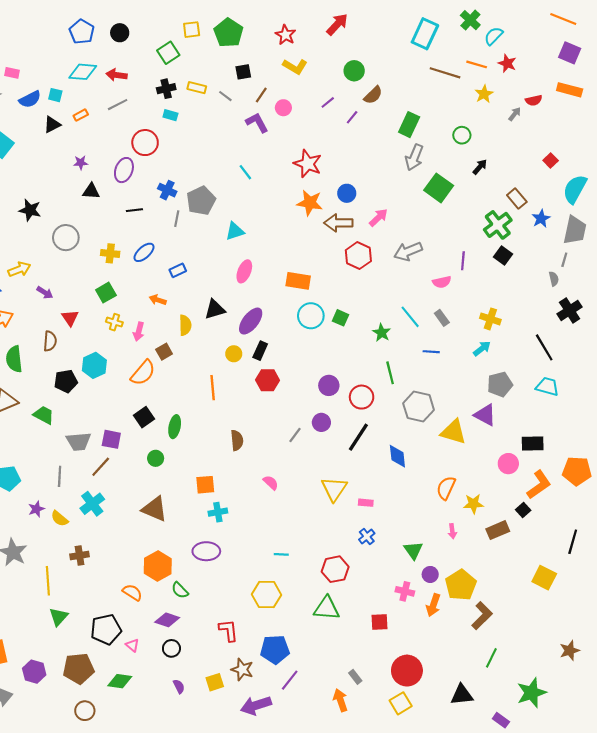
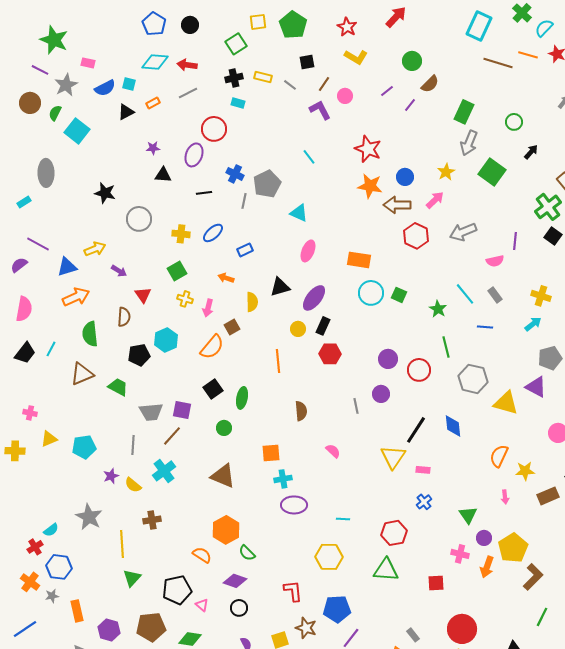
yellow star: (484, 94) -> (446, 172), moved
cyan triangle: (235, 231) -> (299, 213), turned 42
gray line: (295, 435) -> (356, 406), turned -49
black line: (358, 437) -> (416, 430), moved
purple ellipse: (206, 551) -> (294, 505), moved

